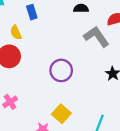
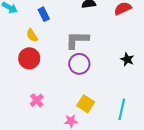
gray L-shape: (96, 37) -> (77, 40), moved, turned -45

